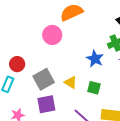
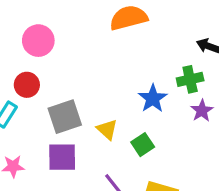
pink circle: (52, 35) -> (38, 41), moved
green square: (94, 88) -> (143, 145), turned 32

